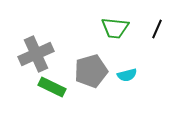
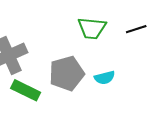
black line: (157, 29) -> (136, 29), turned 48

